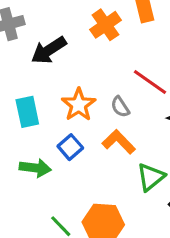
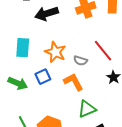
orange star: (79, 105) -> (55, 52), turned -30
gray semicircle: (120, 107) -> (80, 61), turned -56

